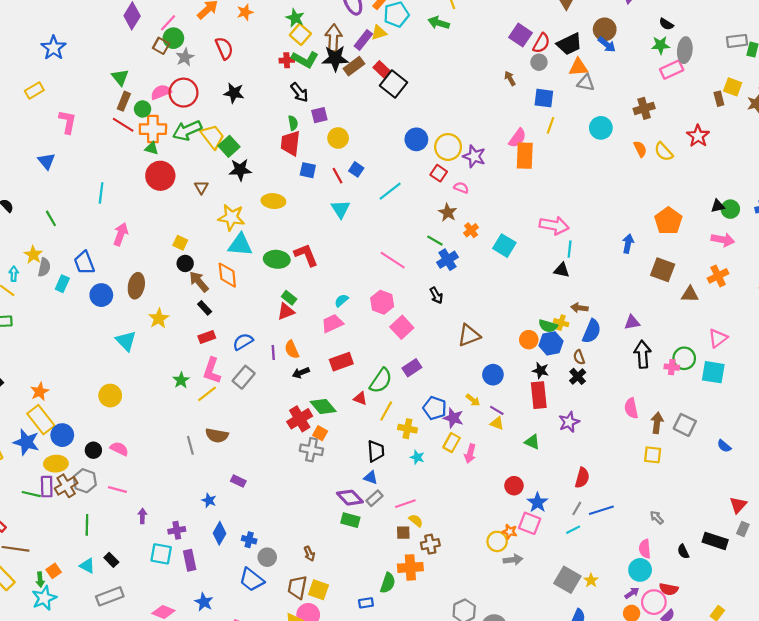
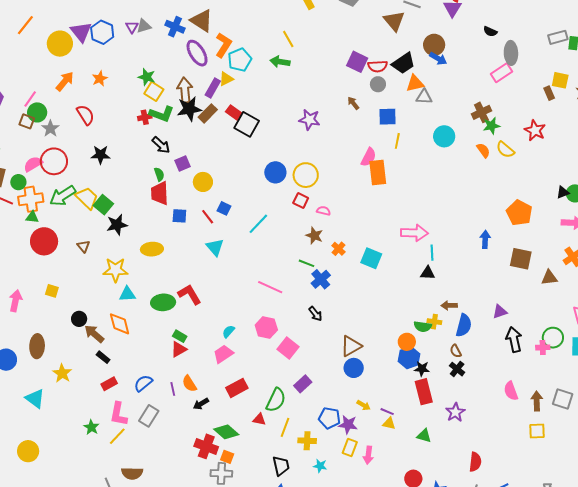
red semicircle: (541, 43) -> (378, 66), turned 66
green star: (660, 45) -> (491, 126), moved
purple star: (474, 156) -> (309, 120), moved
yellow square: (180, 243) -> (52, 291), moved
cyan triangle: (240, 245) -> (127, 294), size x0.7
blue hexagon: (551, 343) -> (409, 358), moved
blue circle: (493, 375) -> (354, 368), moved
red cross: (300, 419) -> (206, 446), turned -30

